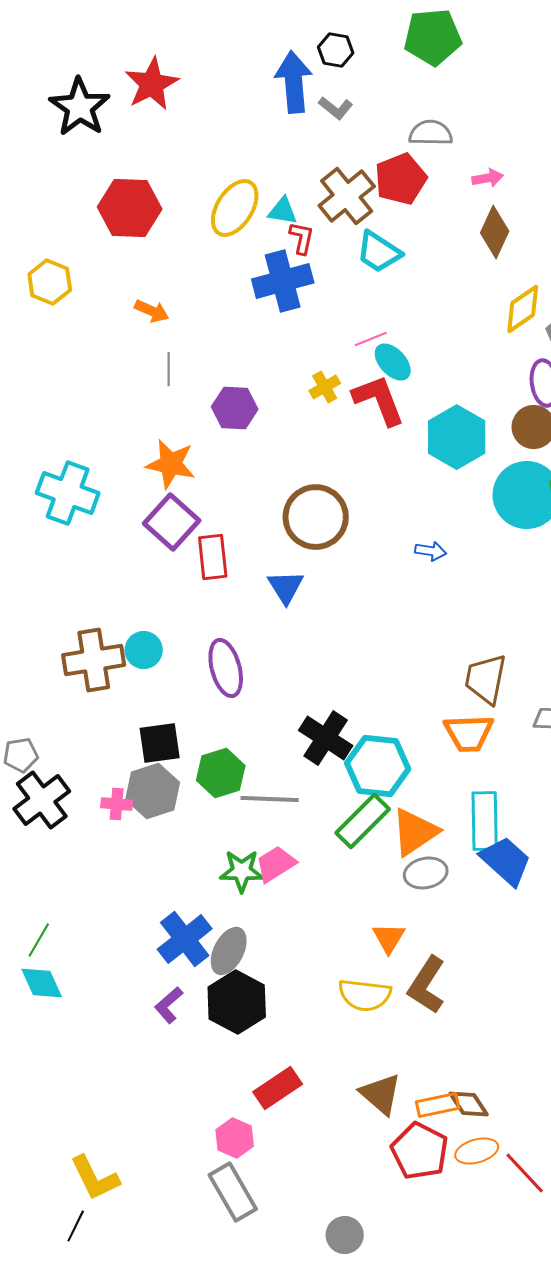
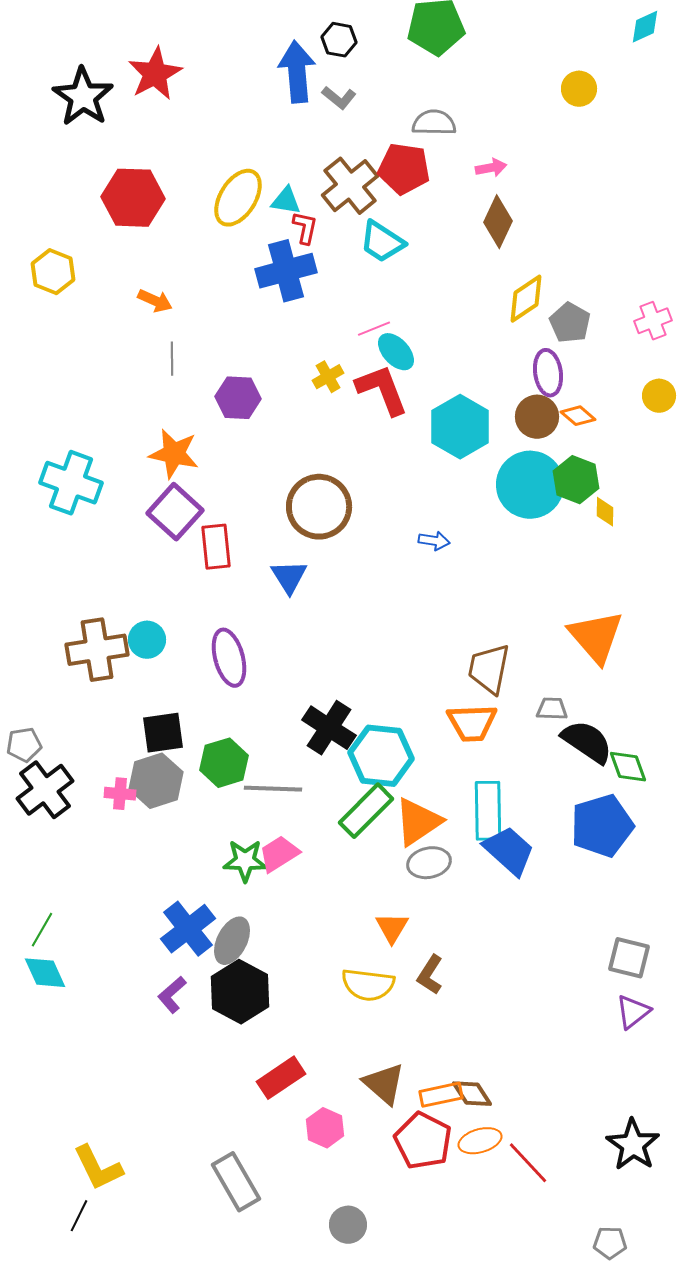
red pentagon: (401, 179) -> (404, 169), turned 30
brown L-shape: (427, 985) -> (430, 975), size x0.7
pink hexagon: (235, 1138) -> (325, 1128), moved

